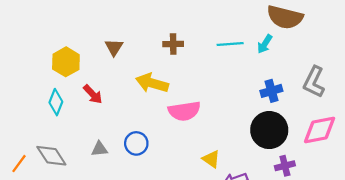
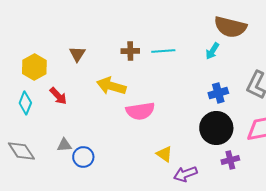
cyan line: (230, 44) -> (163, 51), moved
blue circle: (136, 143) -> (83, 157), moved

